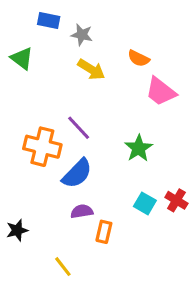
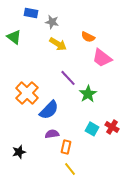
purple line: (79, 128) -> (68, 78), moved
orange cross: (42, 147) -> (27, 93), turned 30
black star: (17, 230) -> (19, 152), moved
yellow line: (63, 267) -> (70, 169), moved

